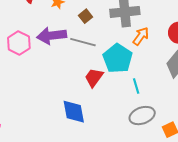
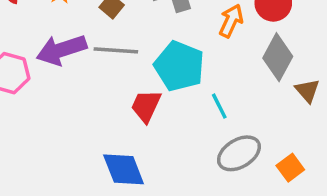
orange arrow: (141, 36) -> (231, 21), moved

